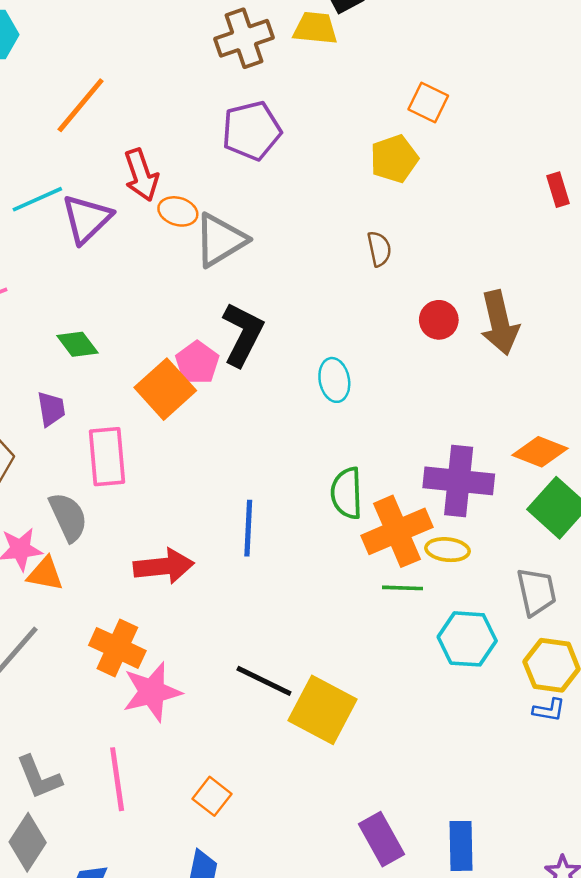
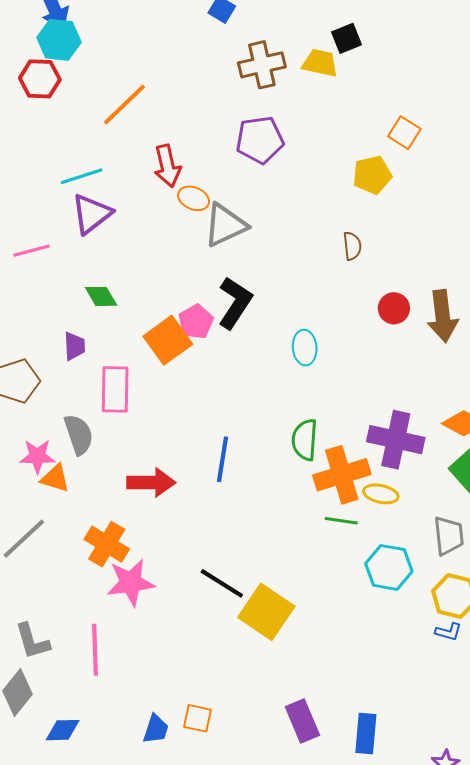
purple triangle: (87, 219) -> (92, 214), moved
orange square: (212, 796) -> (197, 718), moved, turned -32

